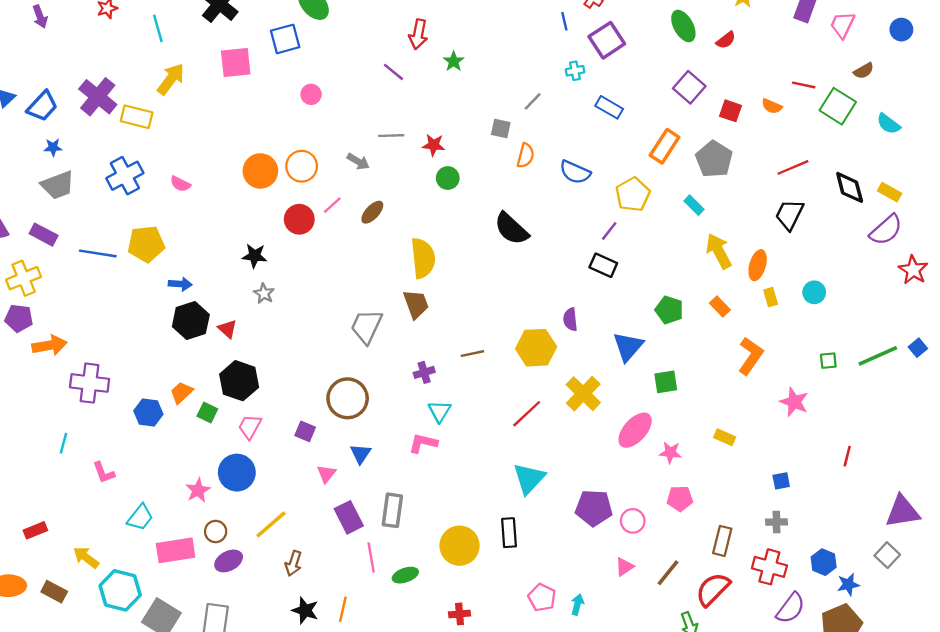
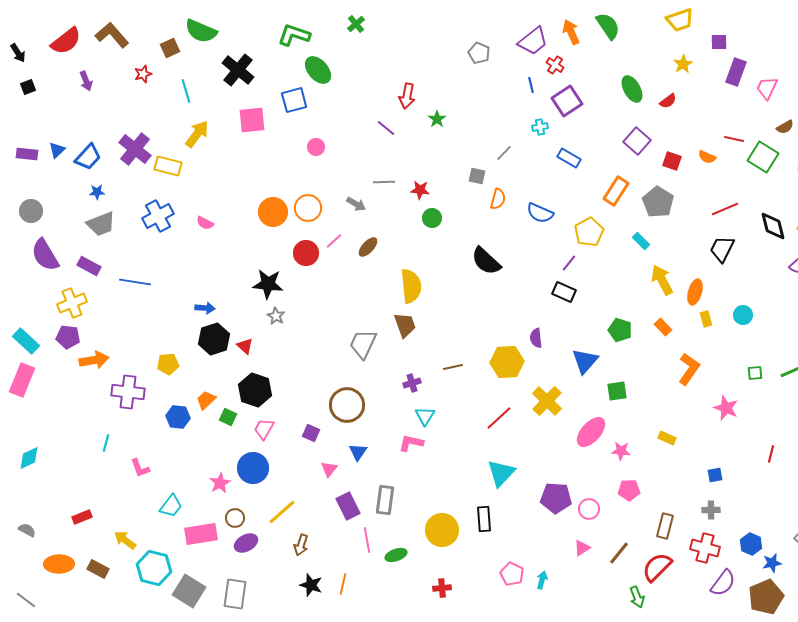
yellow pentagon: (146, 244) -> (168, 364), moved, size x0.7
black star: (254, 256) -> (268, 284), size x1.4

